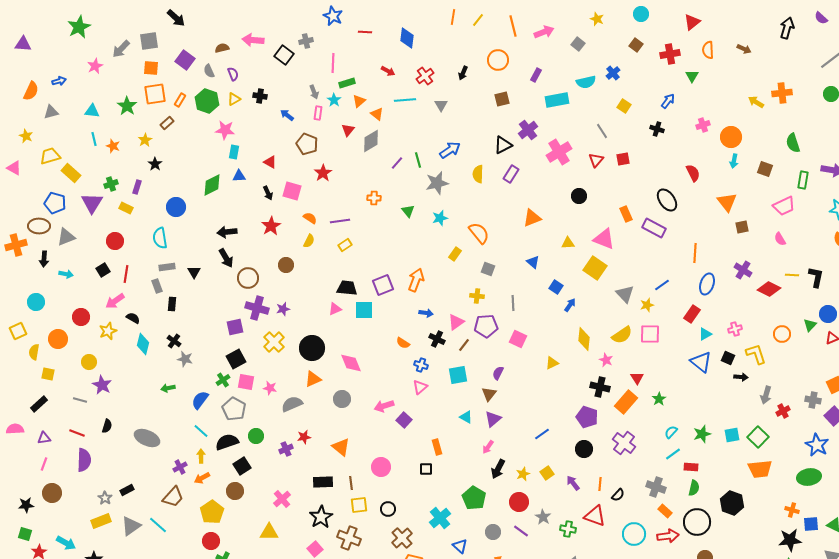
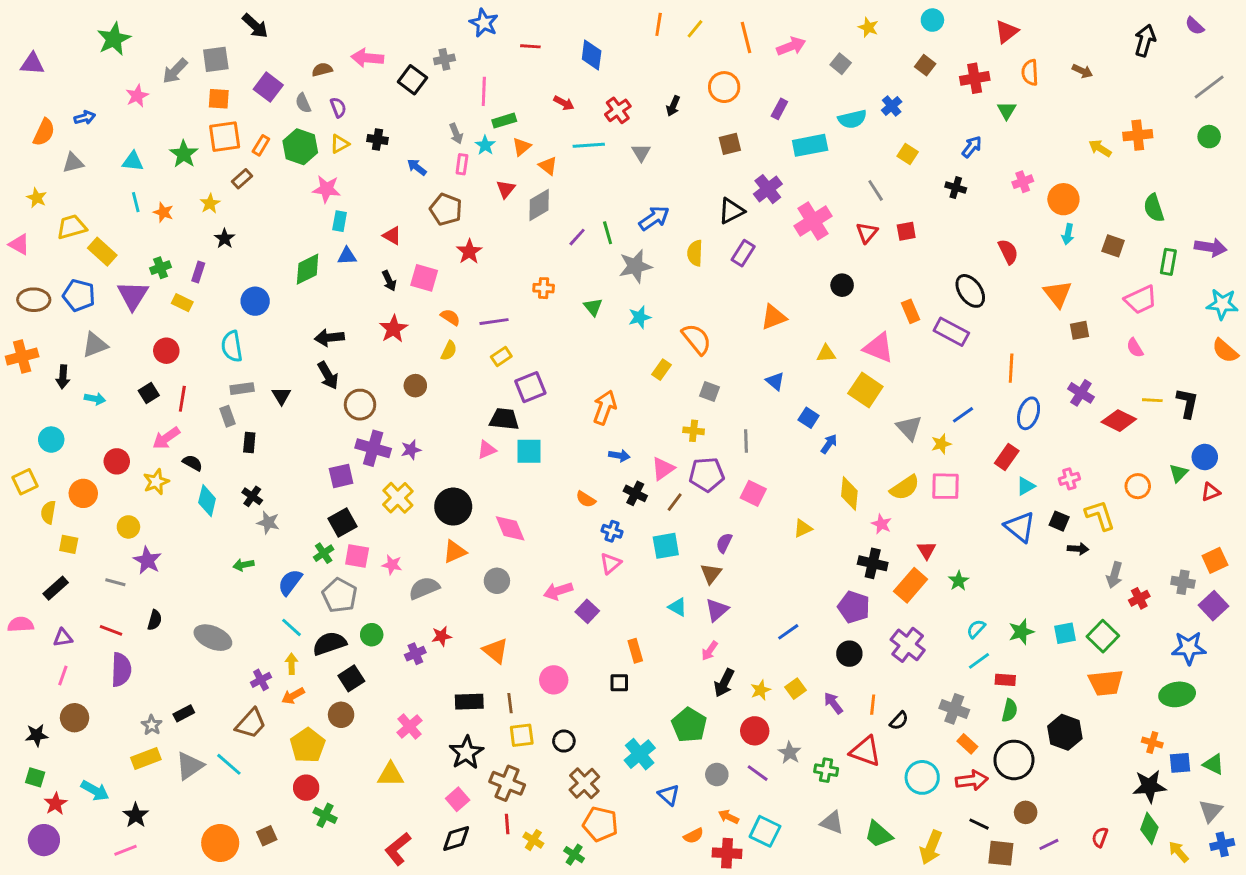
brown ellipse: (39, 226) -> (34, 300), moved
purple square: (383, 285) -> (530, 387), moved
blue star: (817, 445) -> (1189, 648), turned -30

